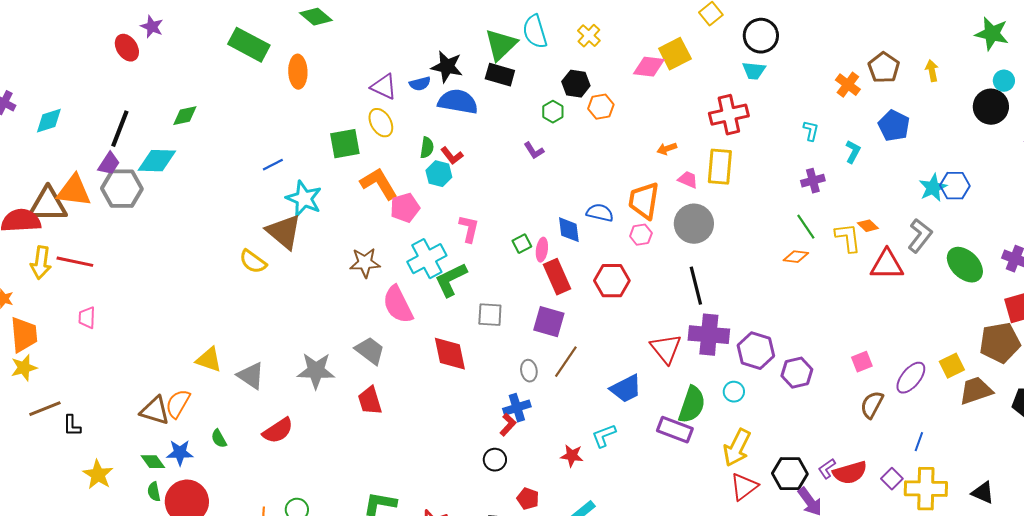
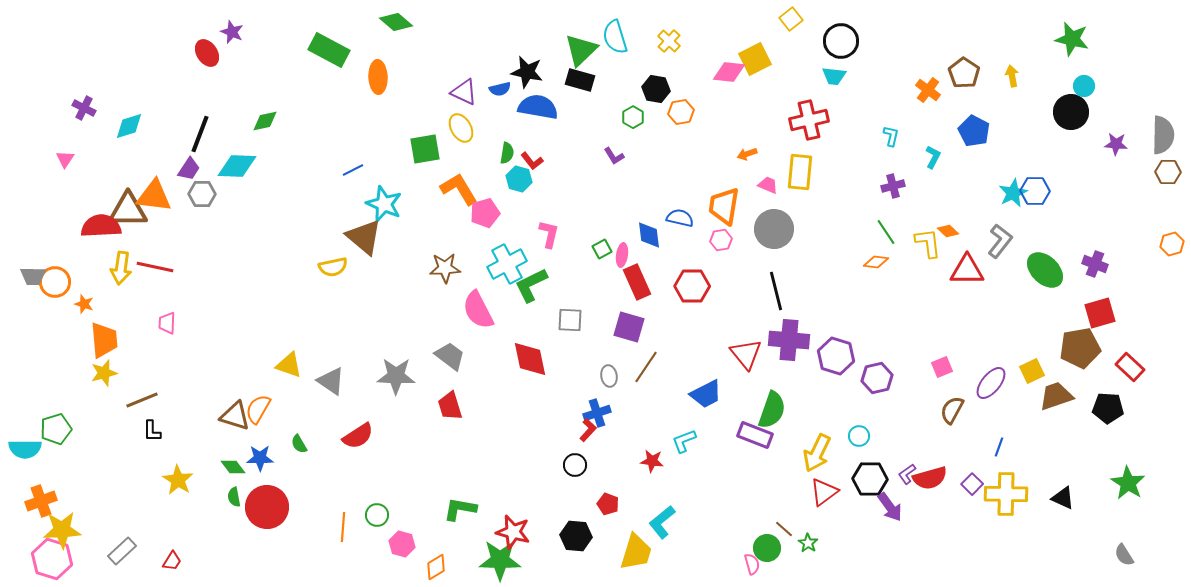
gray hexagon: (122, 189) -> (202, 194), size x0.7
yellow semicircle: (253, 262) -> (333, 267), turned -48
cyan circle: (734, 392) -> (859, 436), moved
brown line: (45, 409) -> (142, 400), moved

